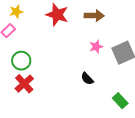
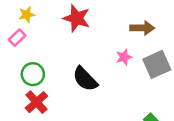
brown arrow: (94, 16) -> (142, 28), moved
black semicircle: (87, 79) -> (85, 79), moved, size x1.6

